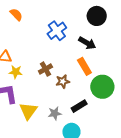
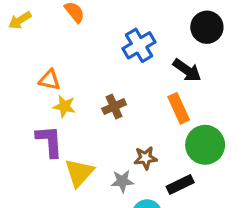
brown star: (63, 81) -> (145, 158), moved
black rectangle: (79, 106) -> (180, 184), moved

